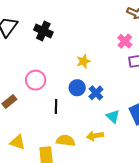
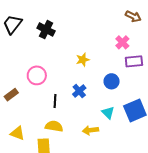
blue circle: (77, 88) -> (112, 81), moved
blue cross: (96, 93) -> (79, 91), moved
yellow semicircle: (66, 141) -> (54, 126), moved

